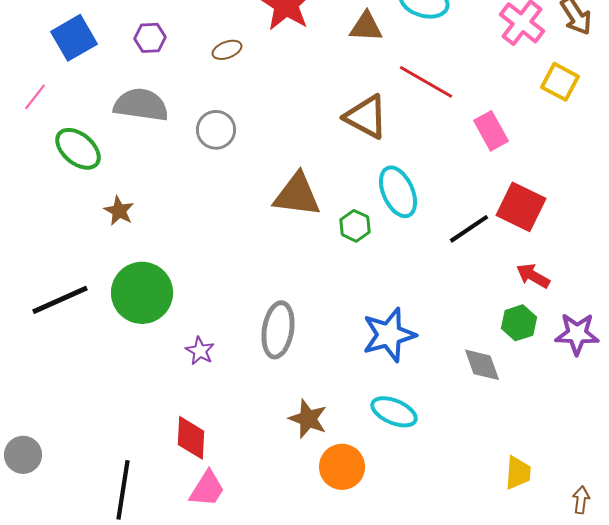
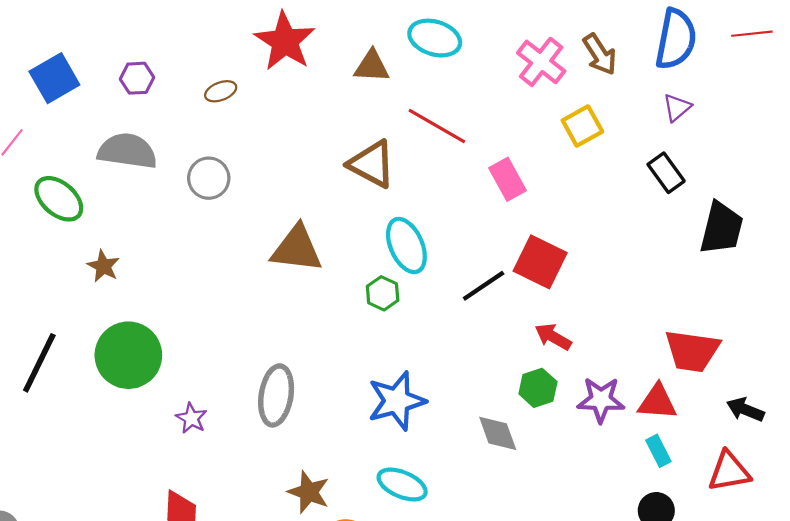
yellow square: (560, 82) -> (582, 126), turned 33
green hexagon: (355, 226) -> (383, 293), moved
black line: (60, 300) -> (39, 363), turned -40

